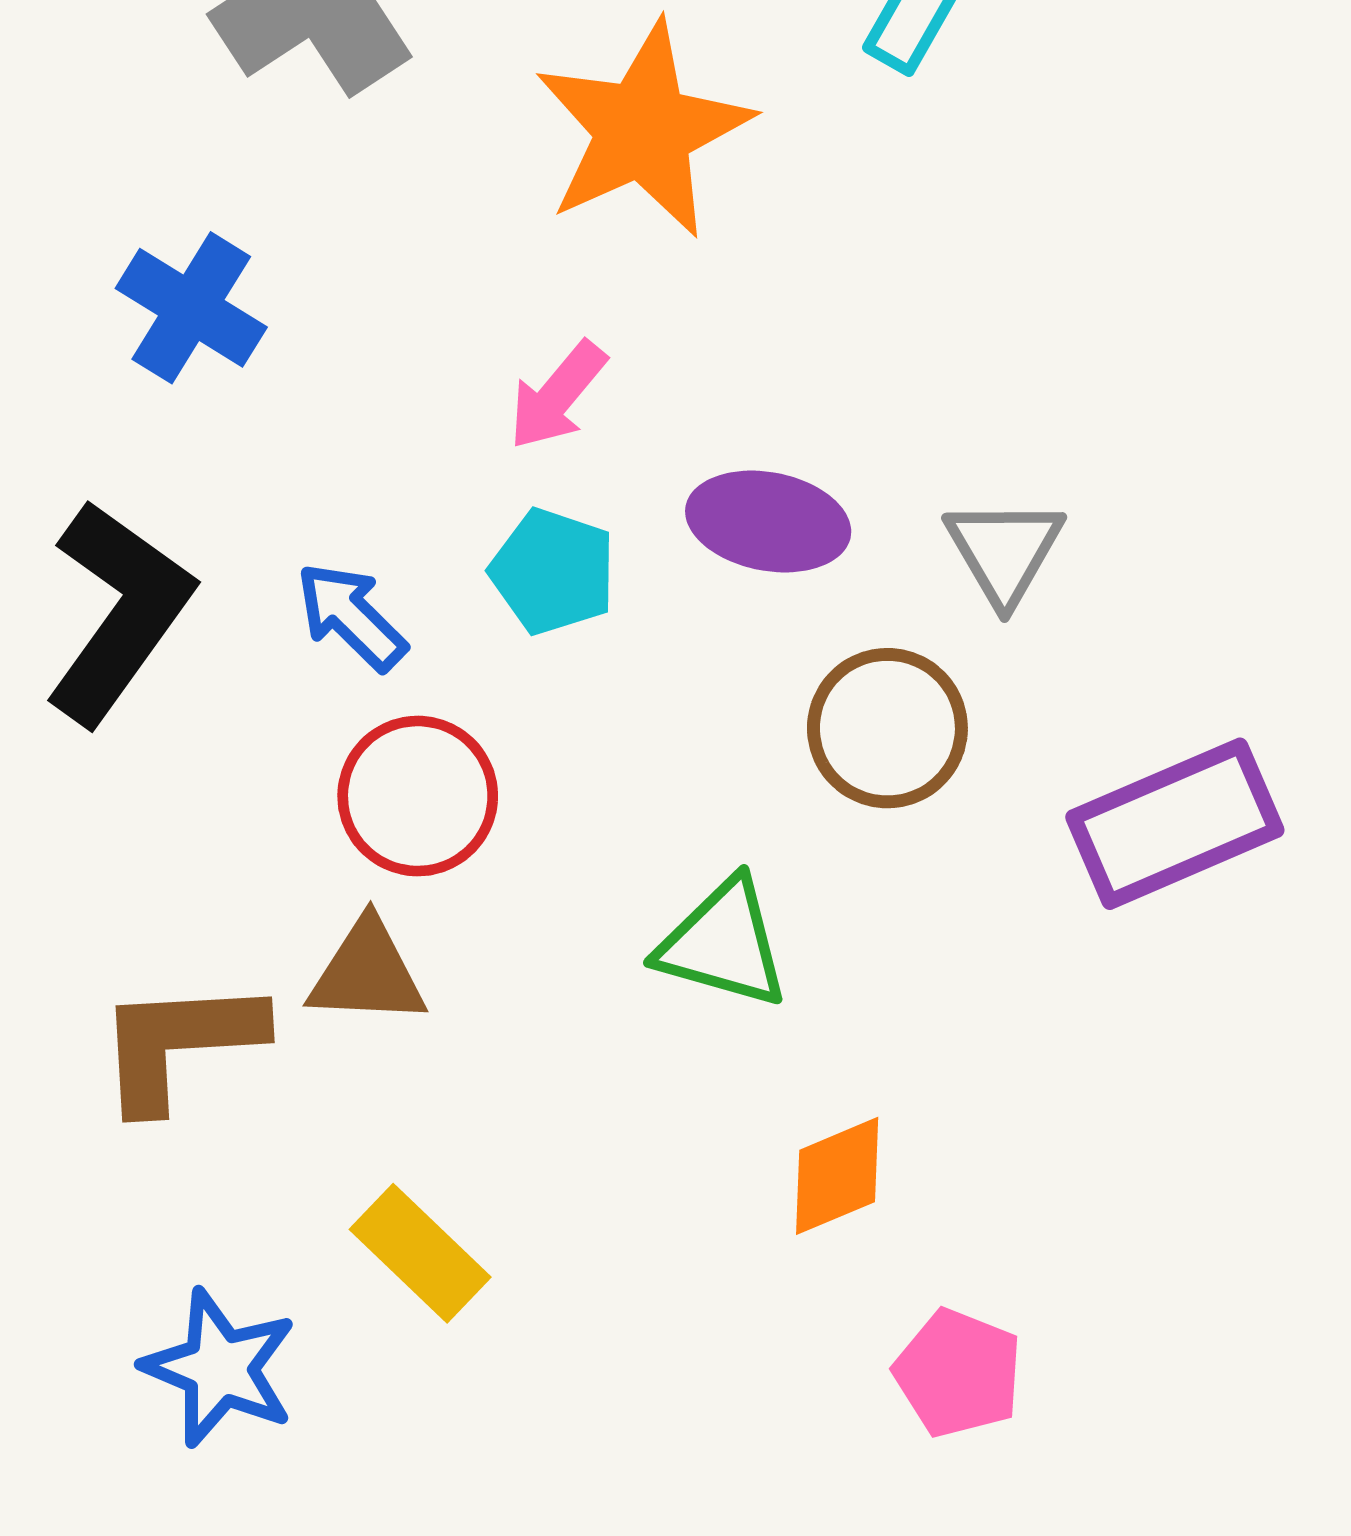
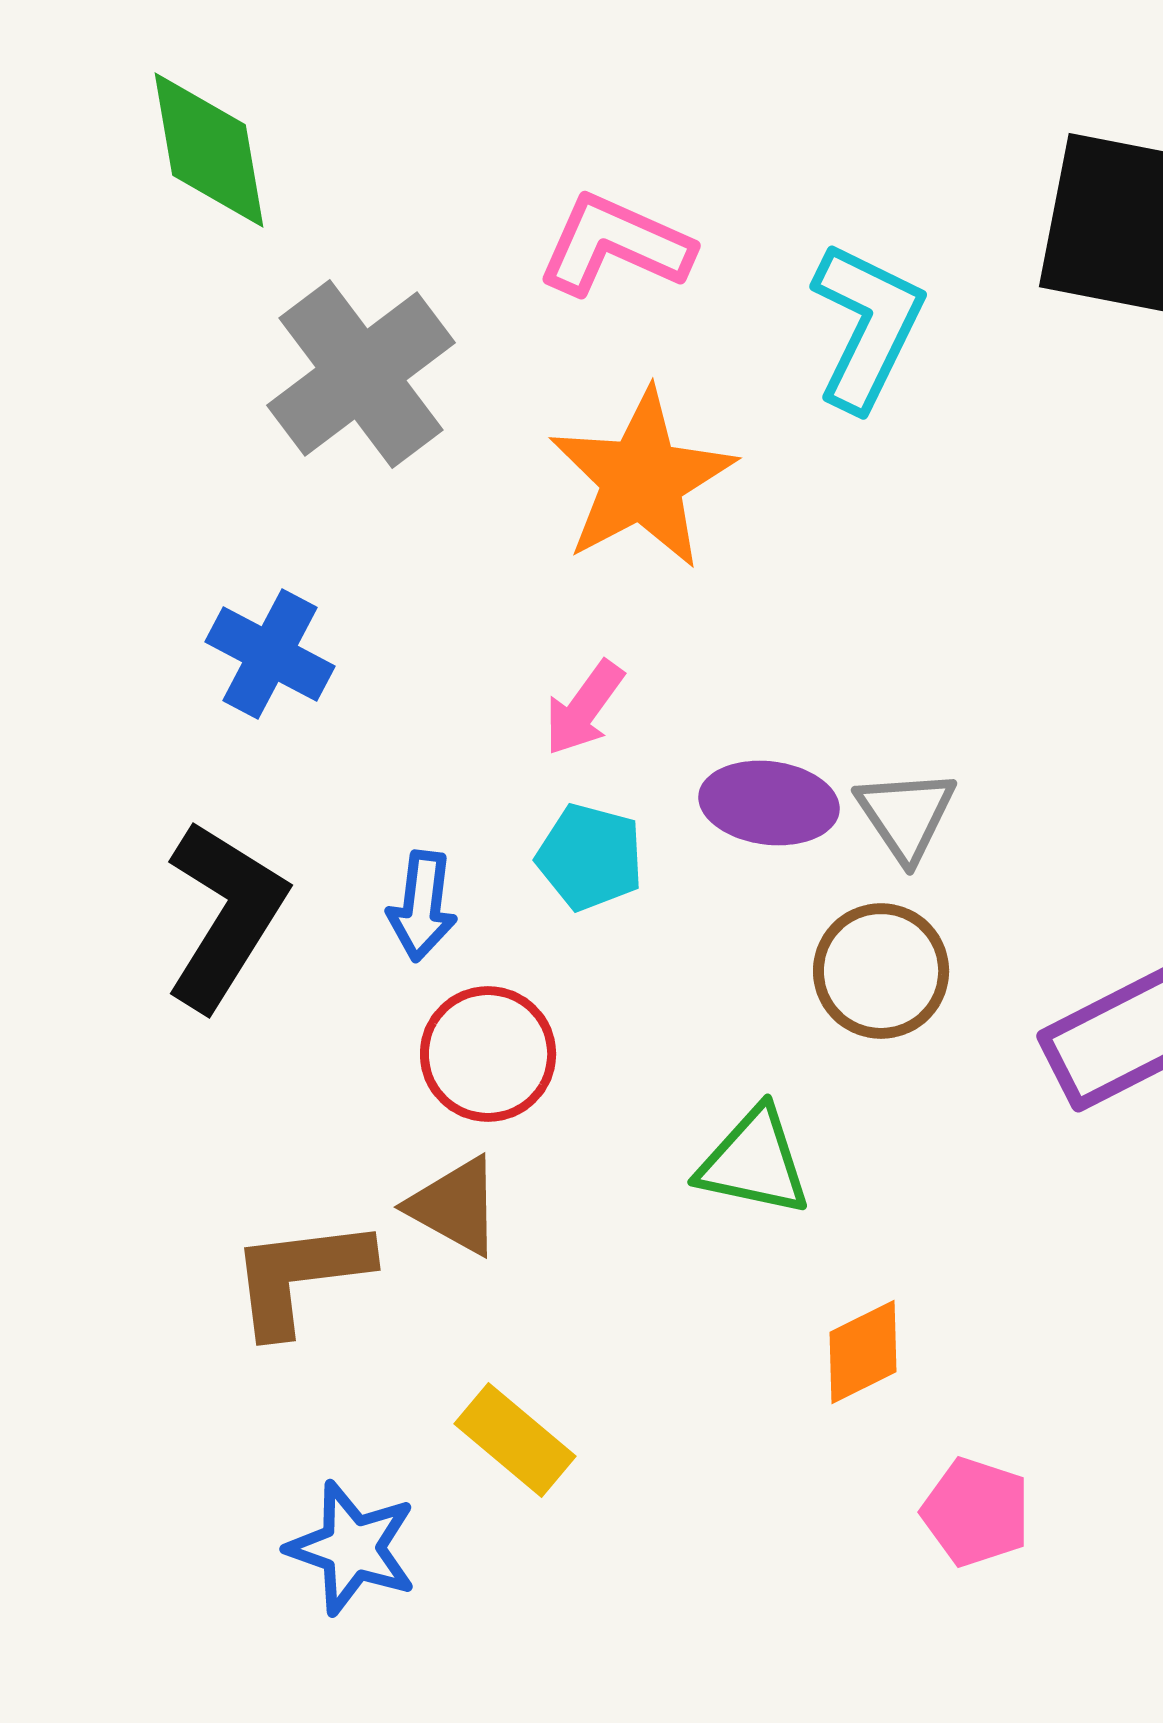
gray triangle: (1004, 551) -> (906, 815), moved
blue arrow: (351, 616) -> (422, 906), turned -124
brown triangle: (367, 973) -> (455, 1206), turned 30

